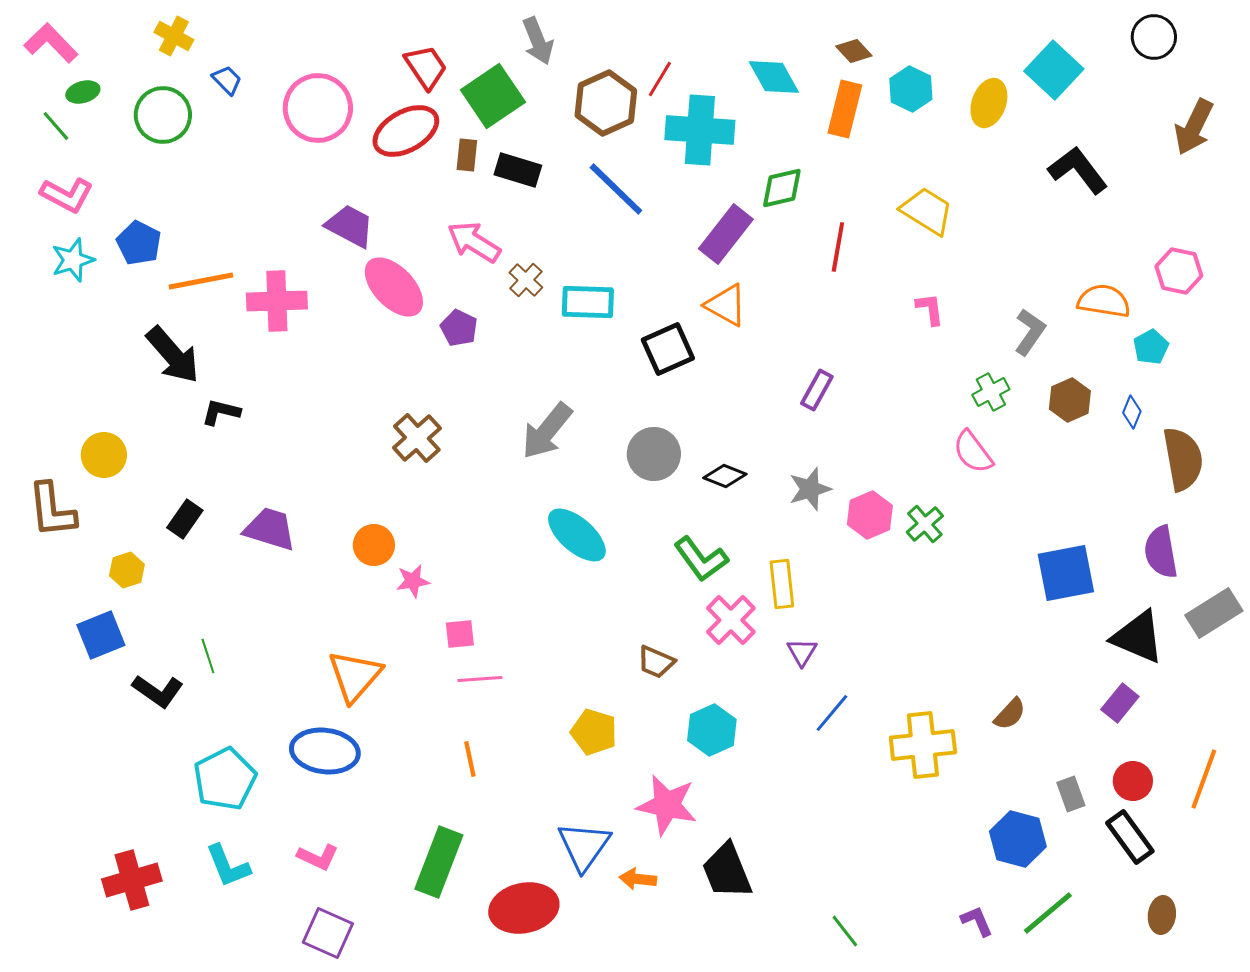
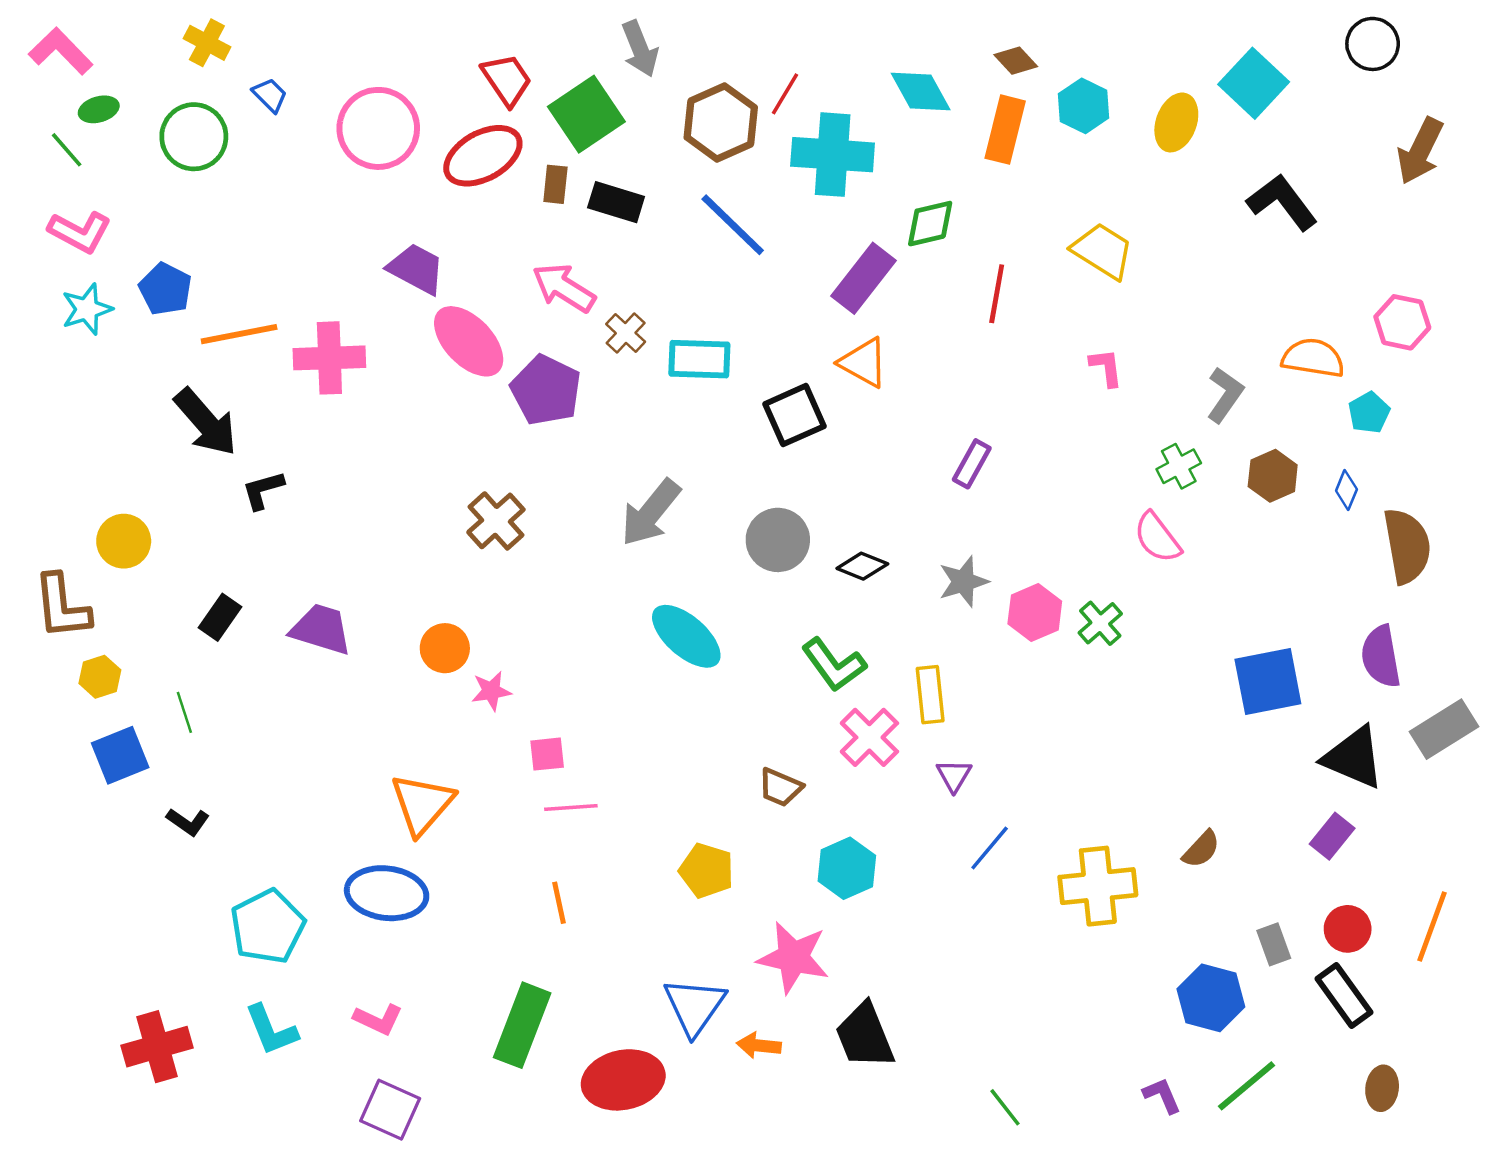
purple pentagon: (459, 328) -> (546, 390), size x1.6
black L-shape: (221, 412) -> (263, 490), turned -30
yellow hexagon: (127, 570) -> (100, 677), moved
green line: (208, 656) -> (184, 712), moved
black L-shape: (158, 691) -> (188, 822), size x0.7

